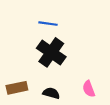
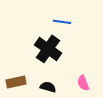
blue line: (48, 24) -> (62, 22), moved

